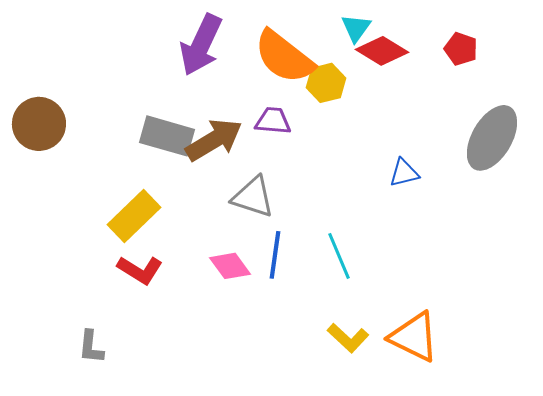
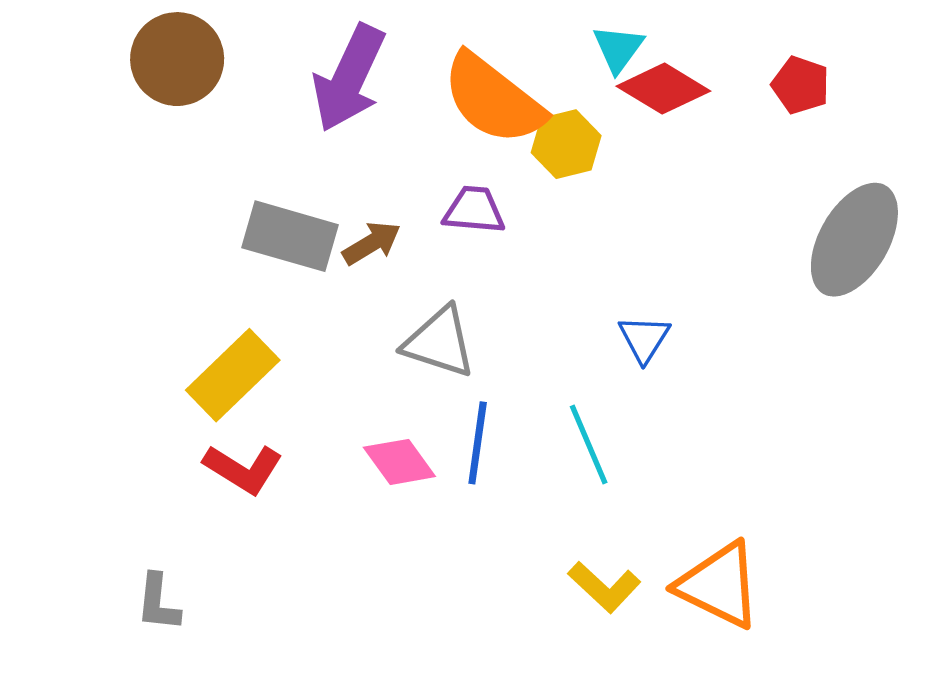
brown circle: (39, 124) -> (177, 59), moved
brown arrow: (214, 140) -> (372, 243), size x0.6
blue triangle: (404, 173) -> (644, 339), moved, turned -44

